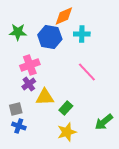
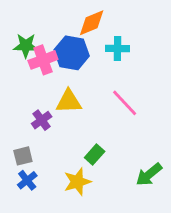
pink cross: (30, 65) -> (43, 60), moved
yellow triangle: (45, 97) -> (69, 101), moved
blue cross: (19, 126) -> (27, 180), turned 32
yellow star: (67, 132) -> (77, 182), moved

